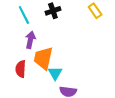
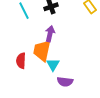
purple arrow: (30, 40) -> (50, 34), moved

